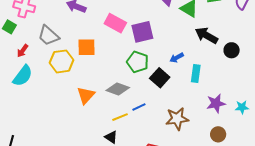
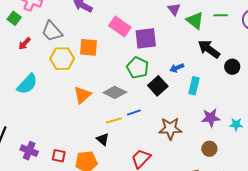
cyan semicircle: (23, 76) -> (27, 84), moved

